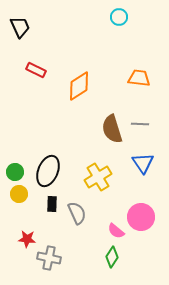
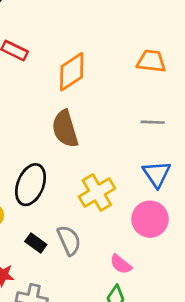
brown semicircle: (112, 129) -> (65, 129), moved
black rectangle: (52, 204) -> (36, 243), moved, turned -56
pink circle: (141, 217) -> (150, 219), moved

